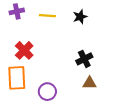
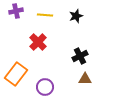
red cross: (24, 50) -> (38, 42), moved
orange rectangle: (17, 78) -> (16, 74), turned 40

